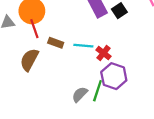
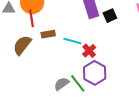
brown rectangle: (56, 43) -> (48, 34), turned -40
green line: (97, 91) -> (78, 83), turned -66

